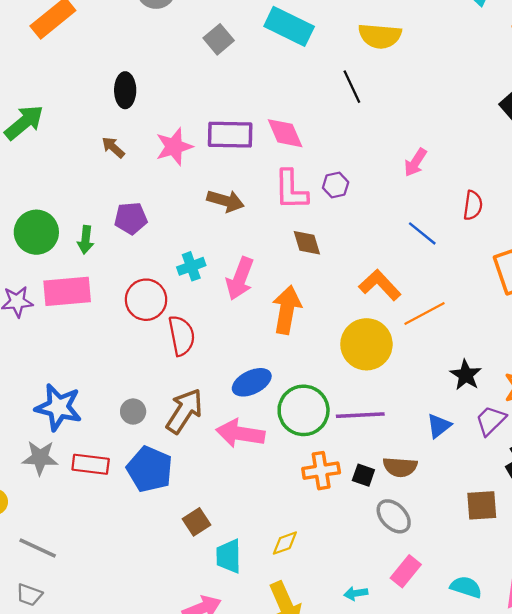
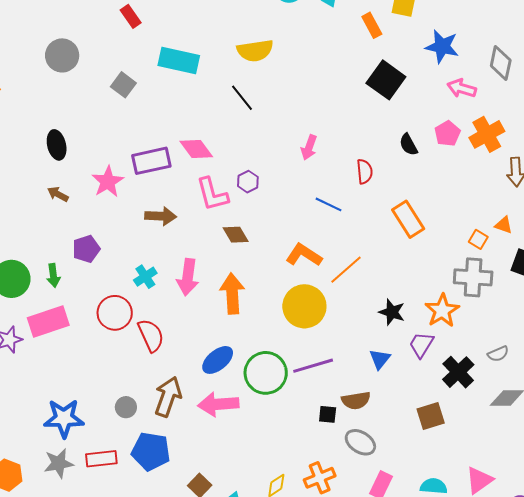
orange cross: (321, 471) -> (320, 478), moved

